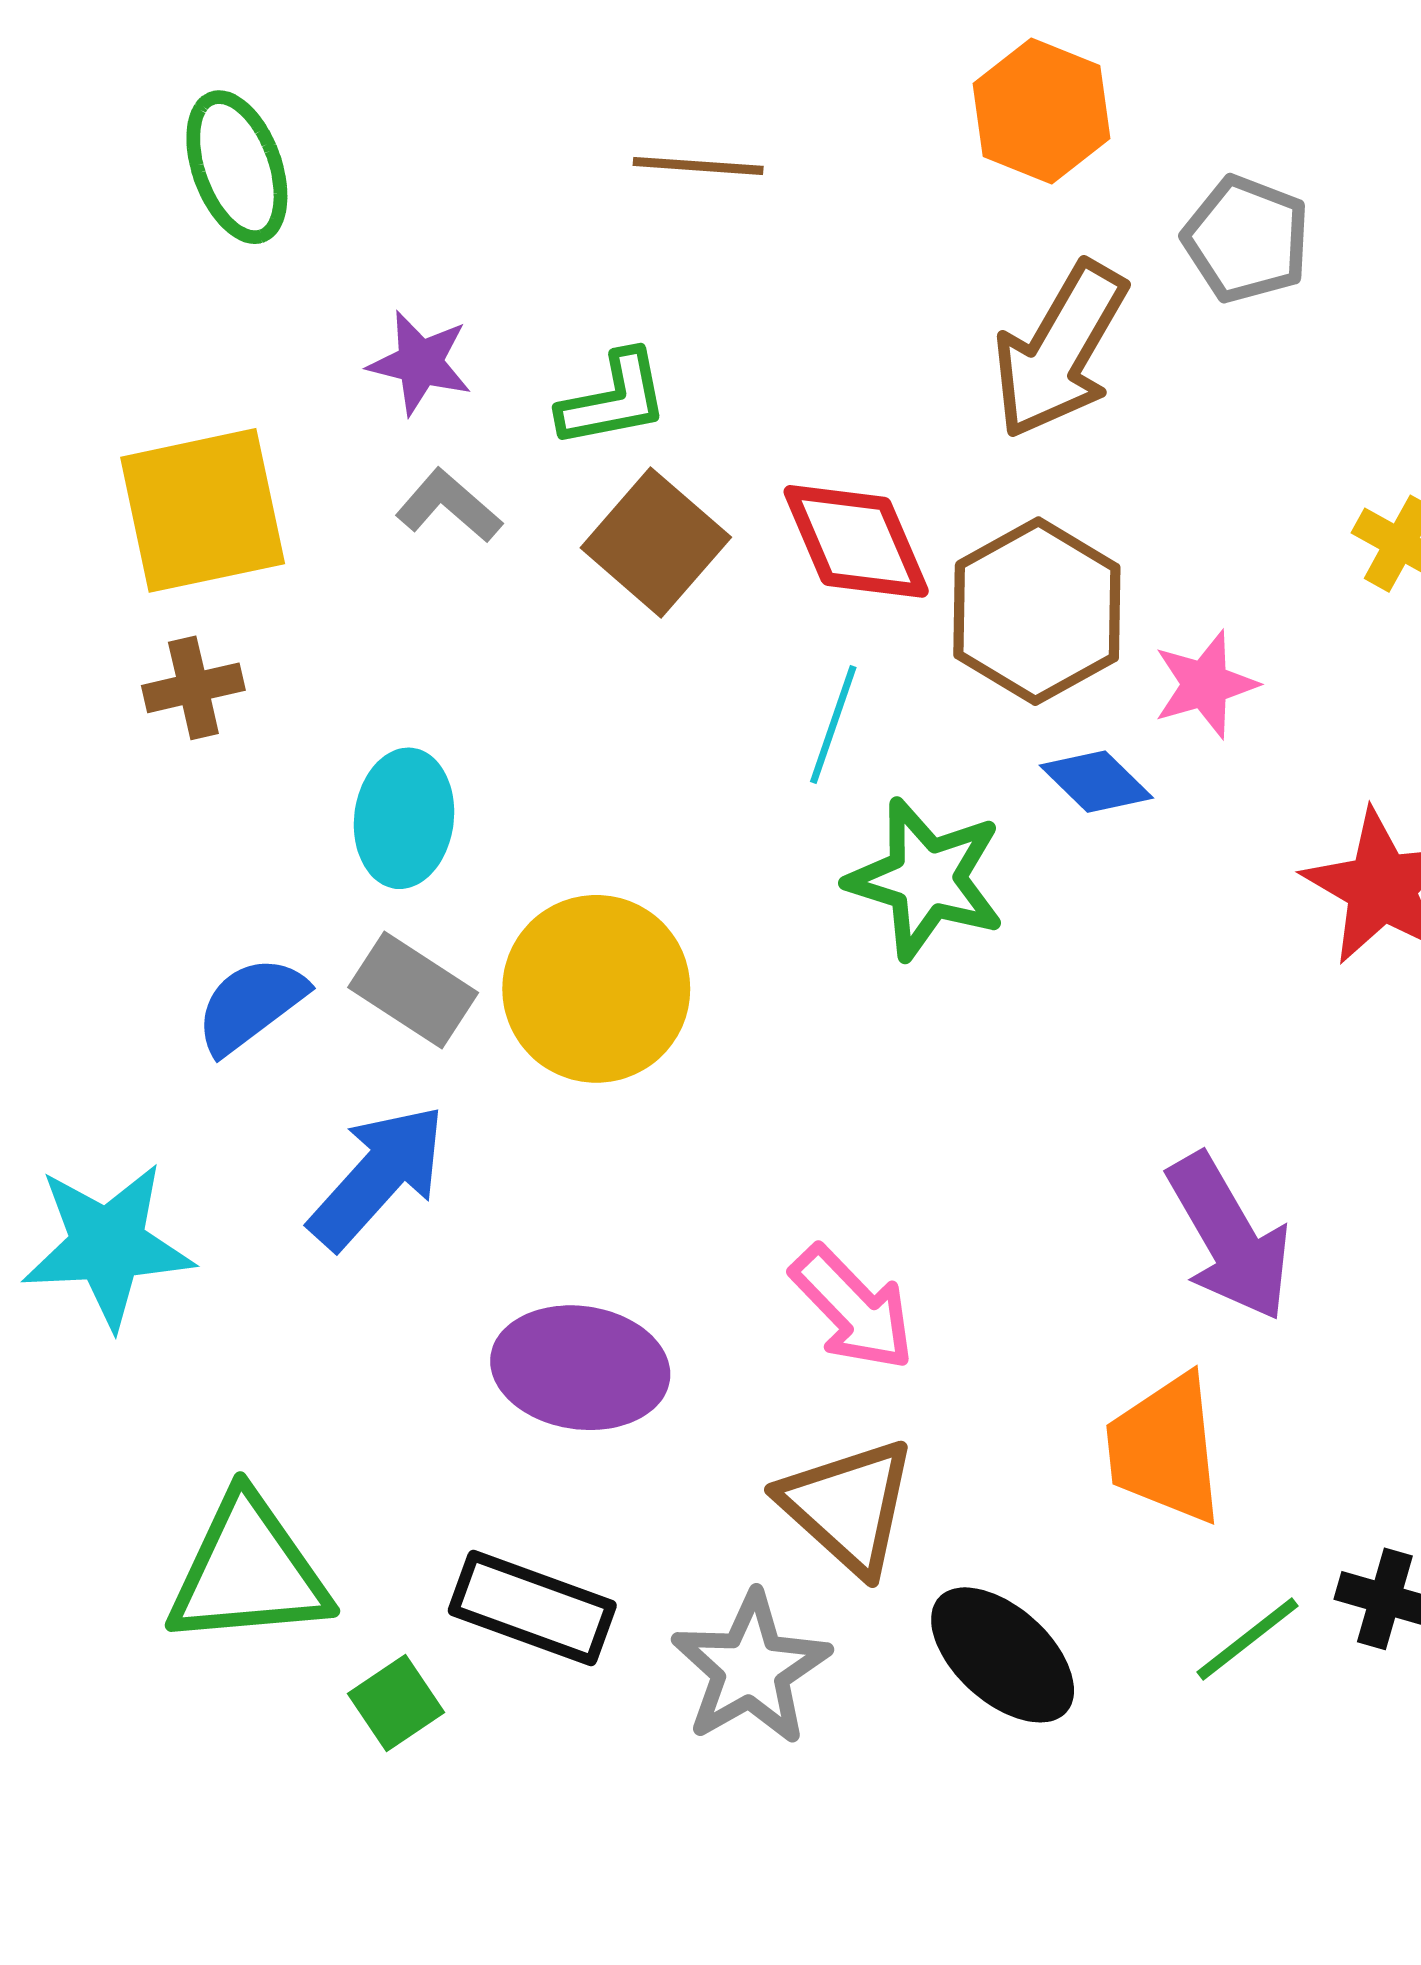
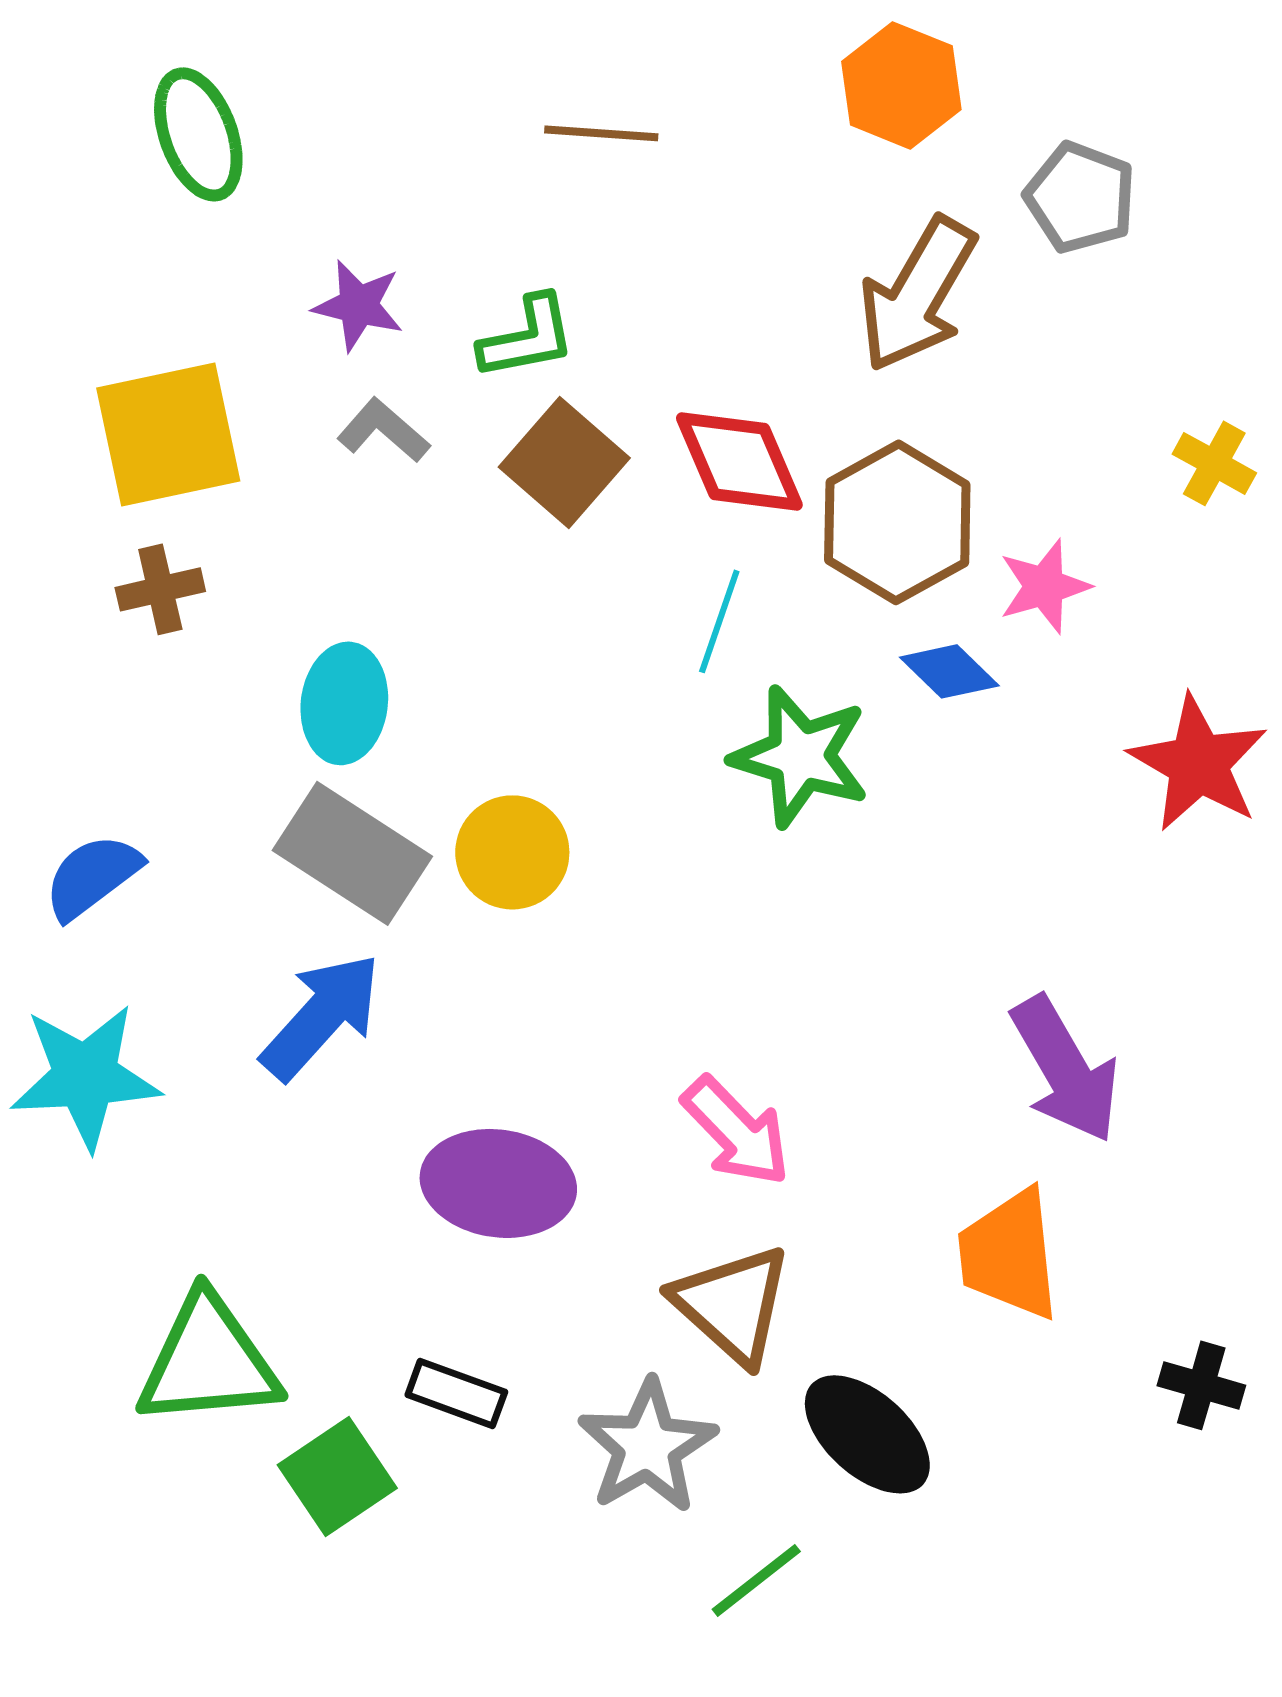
yellow circle: (596, 989) -> (512, 852), size x0.7
gray rectangle: (413, 990) -> (352, 853), size x1.4
blue semicircle: (251, 1005) -> (92, 876), moved
black rectangle: (532, 1608) -> (456, 1393), size x0.7
green line: (1247, 1639) -> (756, 1580), moved
green square: (396, 1703) -> (337, 1476), size x1.4

